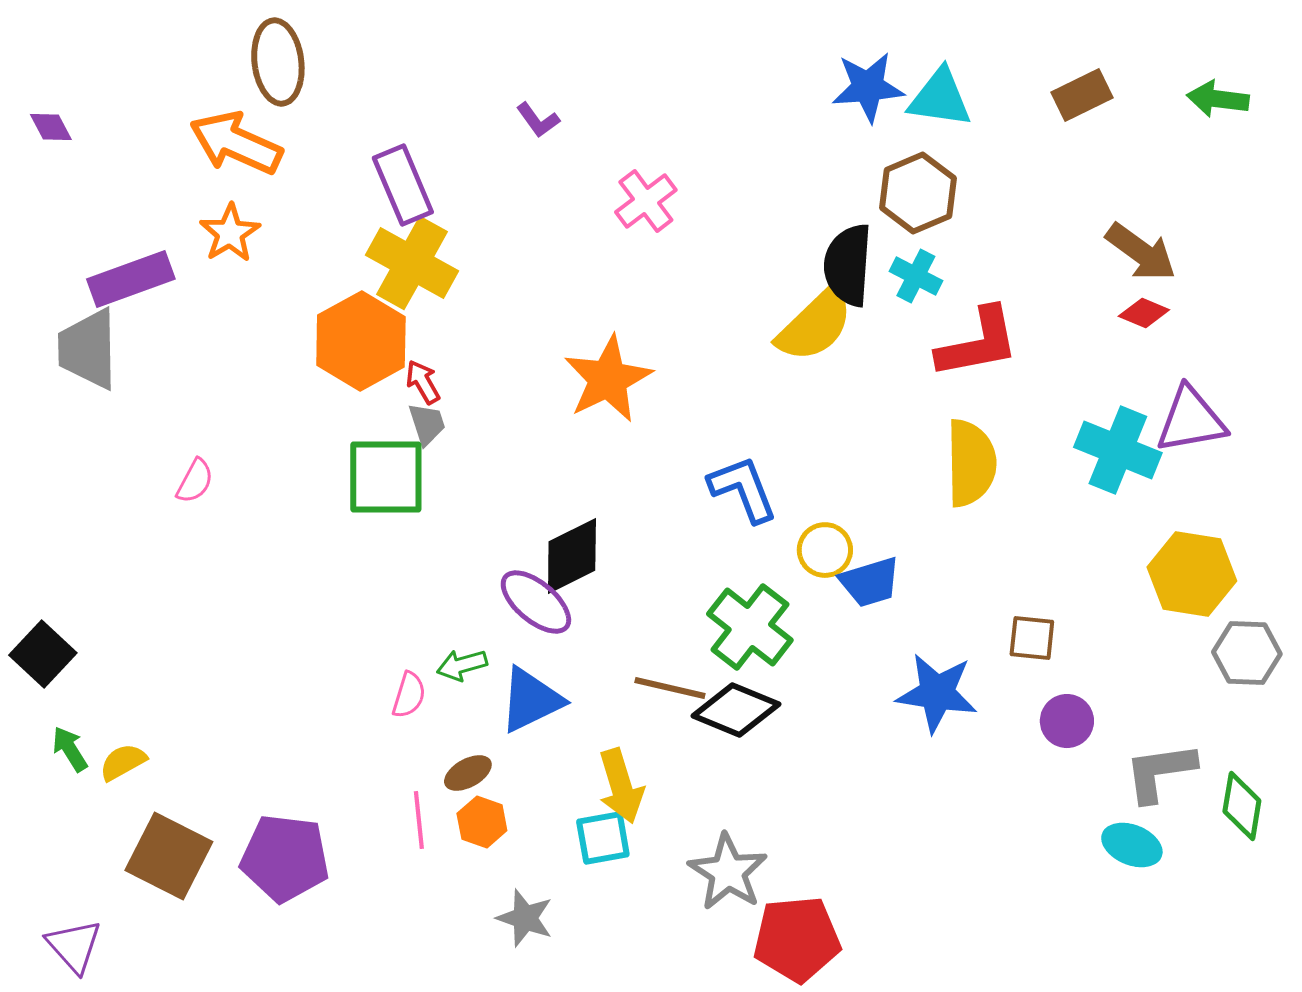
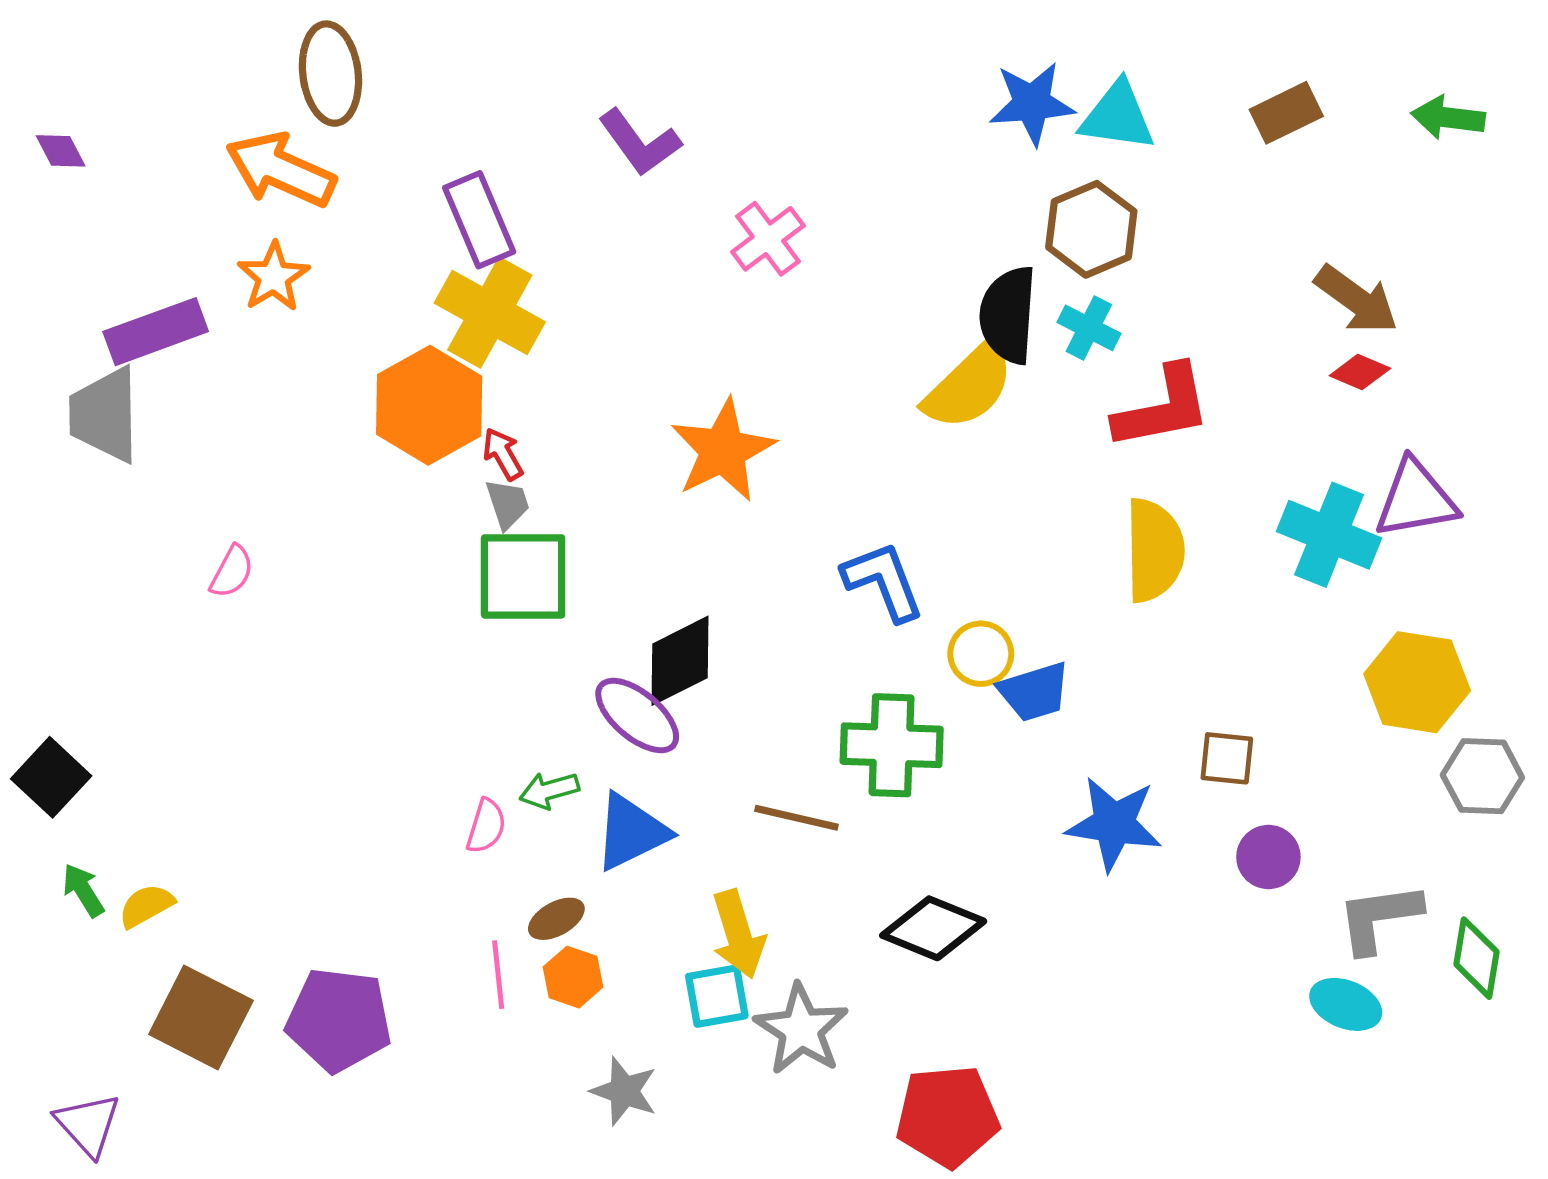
purple L-shape: (538, 120) -> (640, 143), size x1.6
green square: (386, 477) -> (523, 576), moved
green cross: (750, 627) -> (892, 745), turned -36
black diamond: (736, 710) -> (933, 928), moved
gray star: (728, 872) -> (801, 1029), moved

